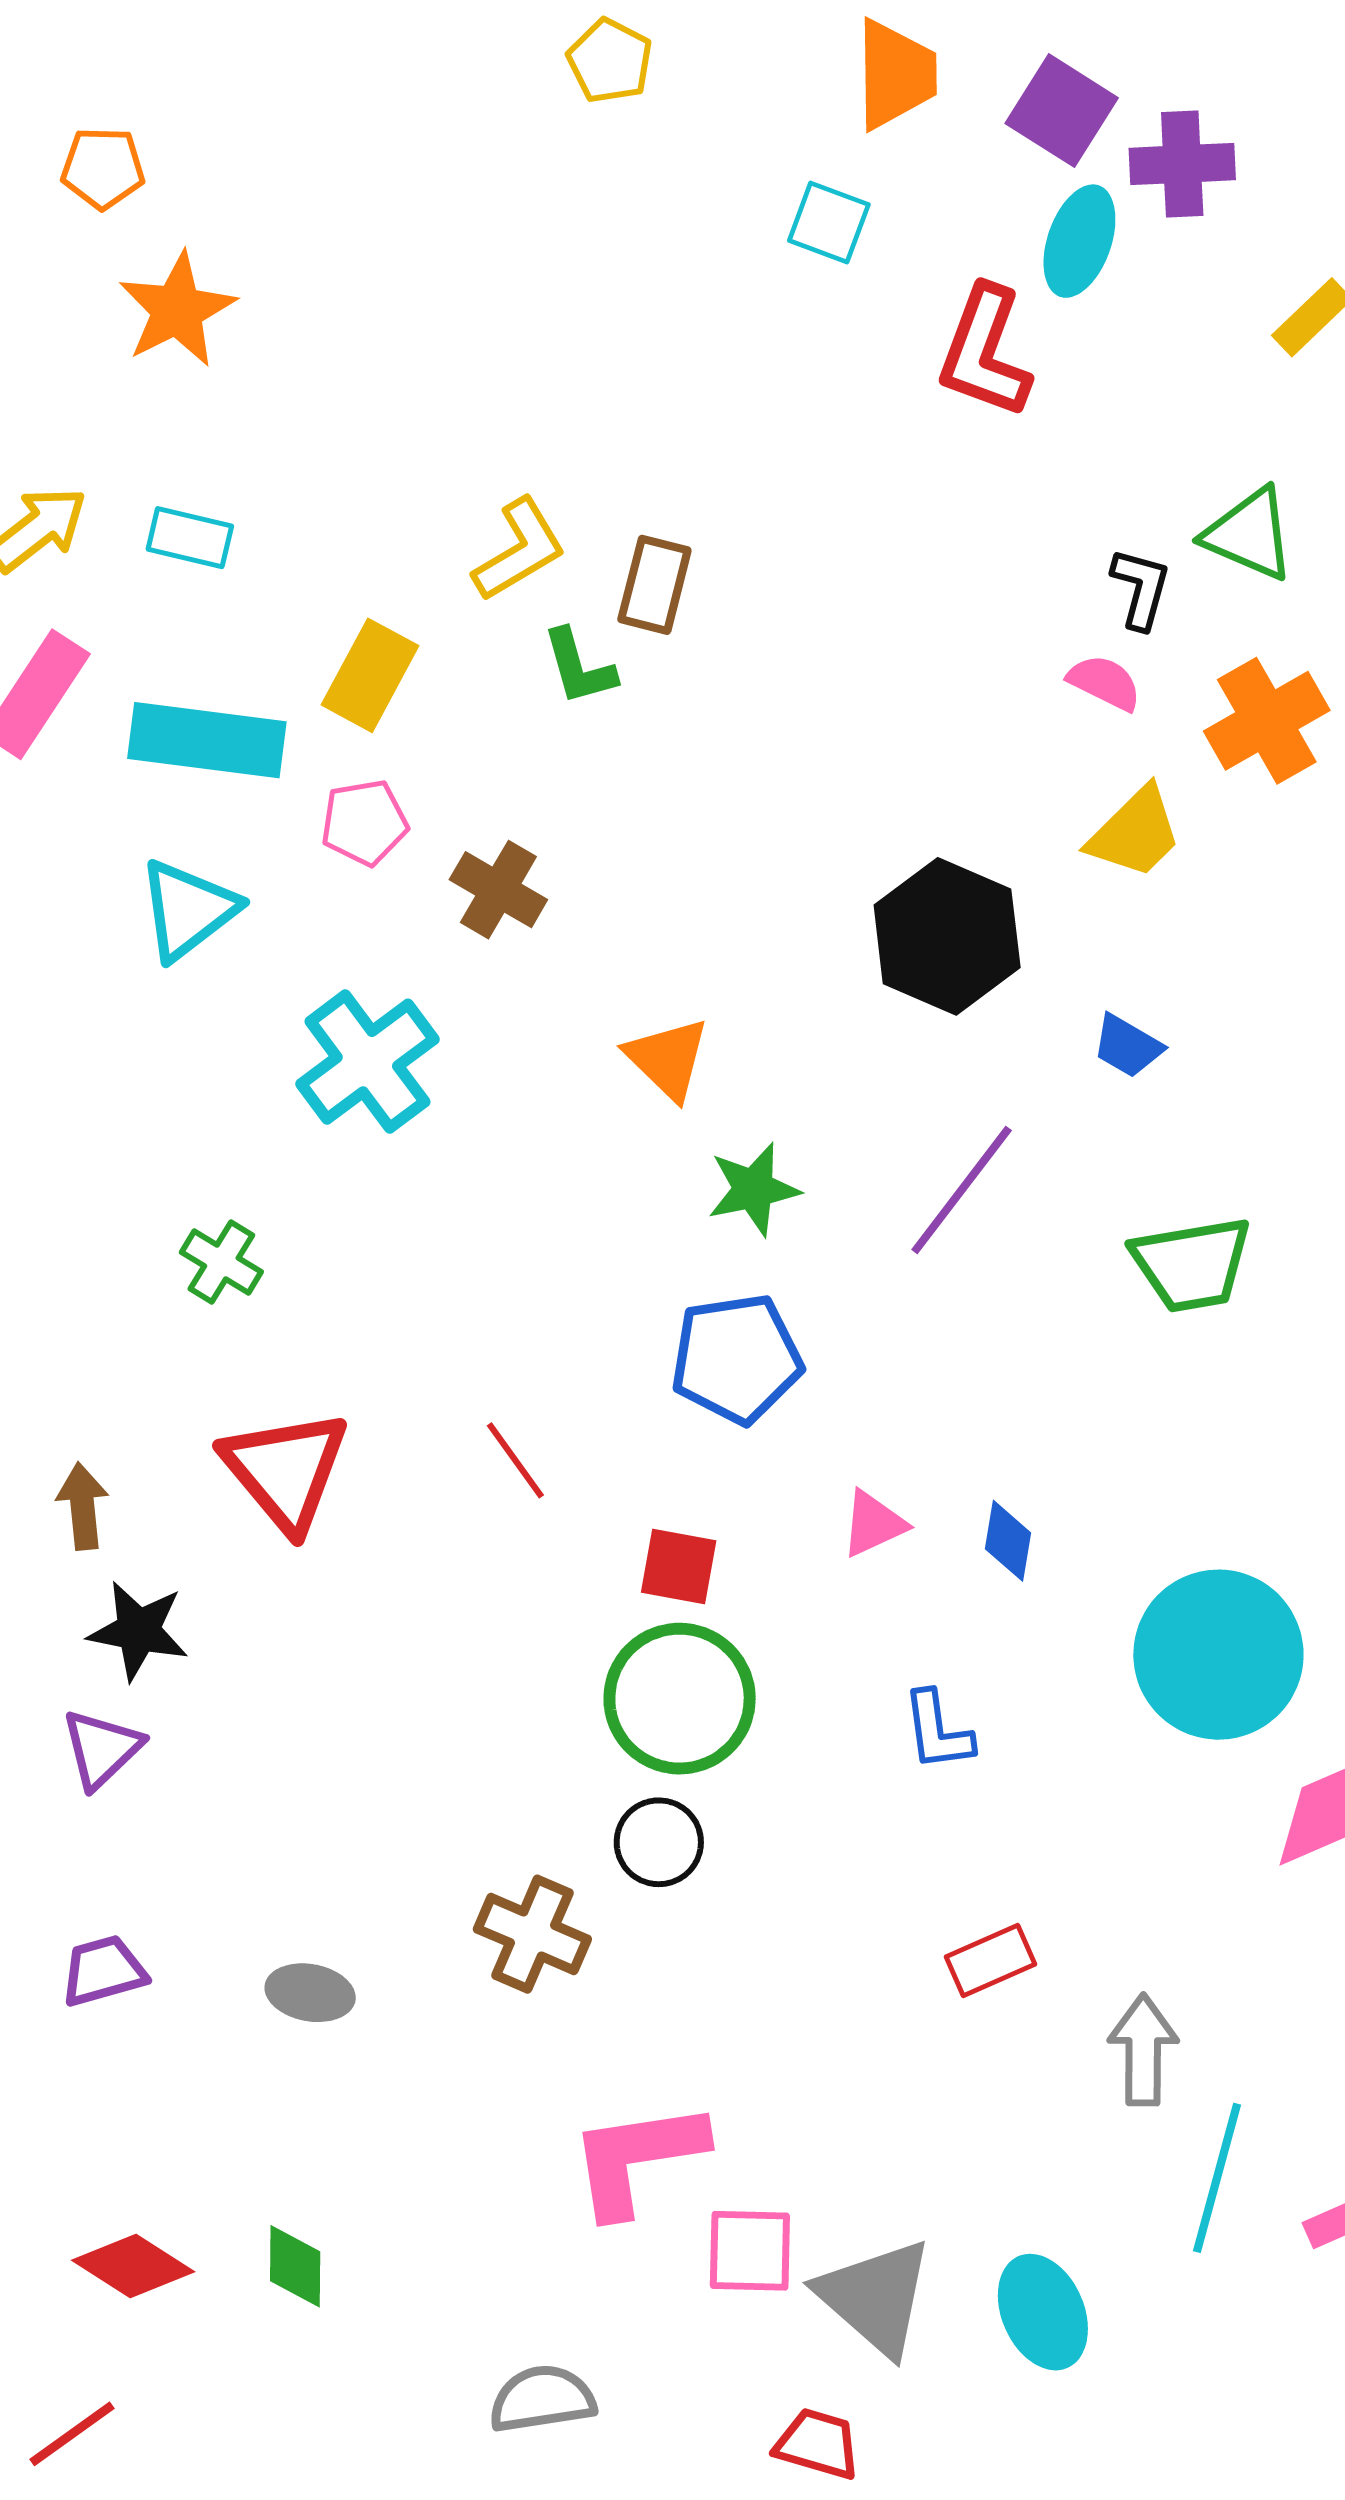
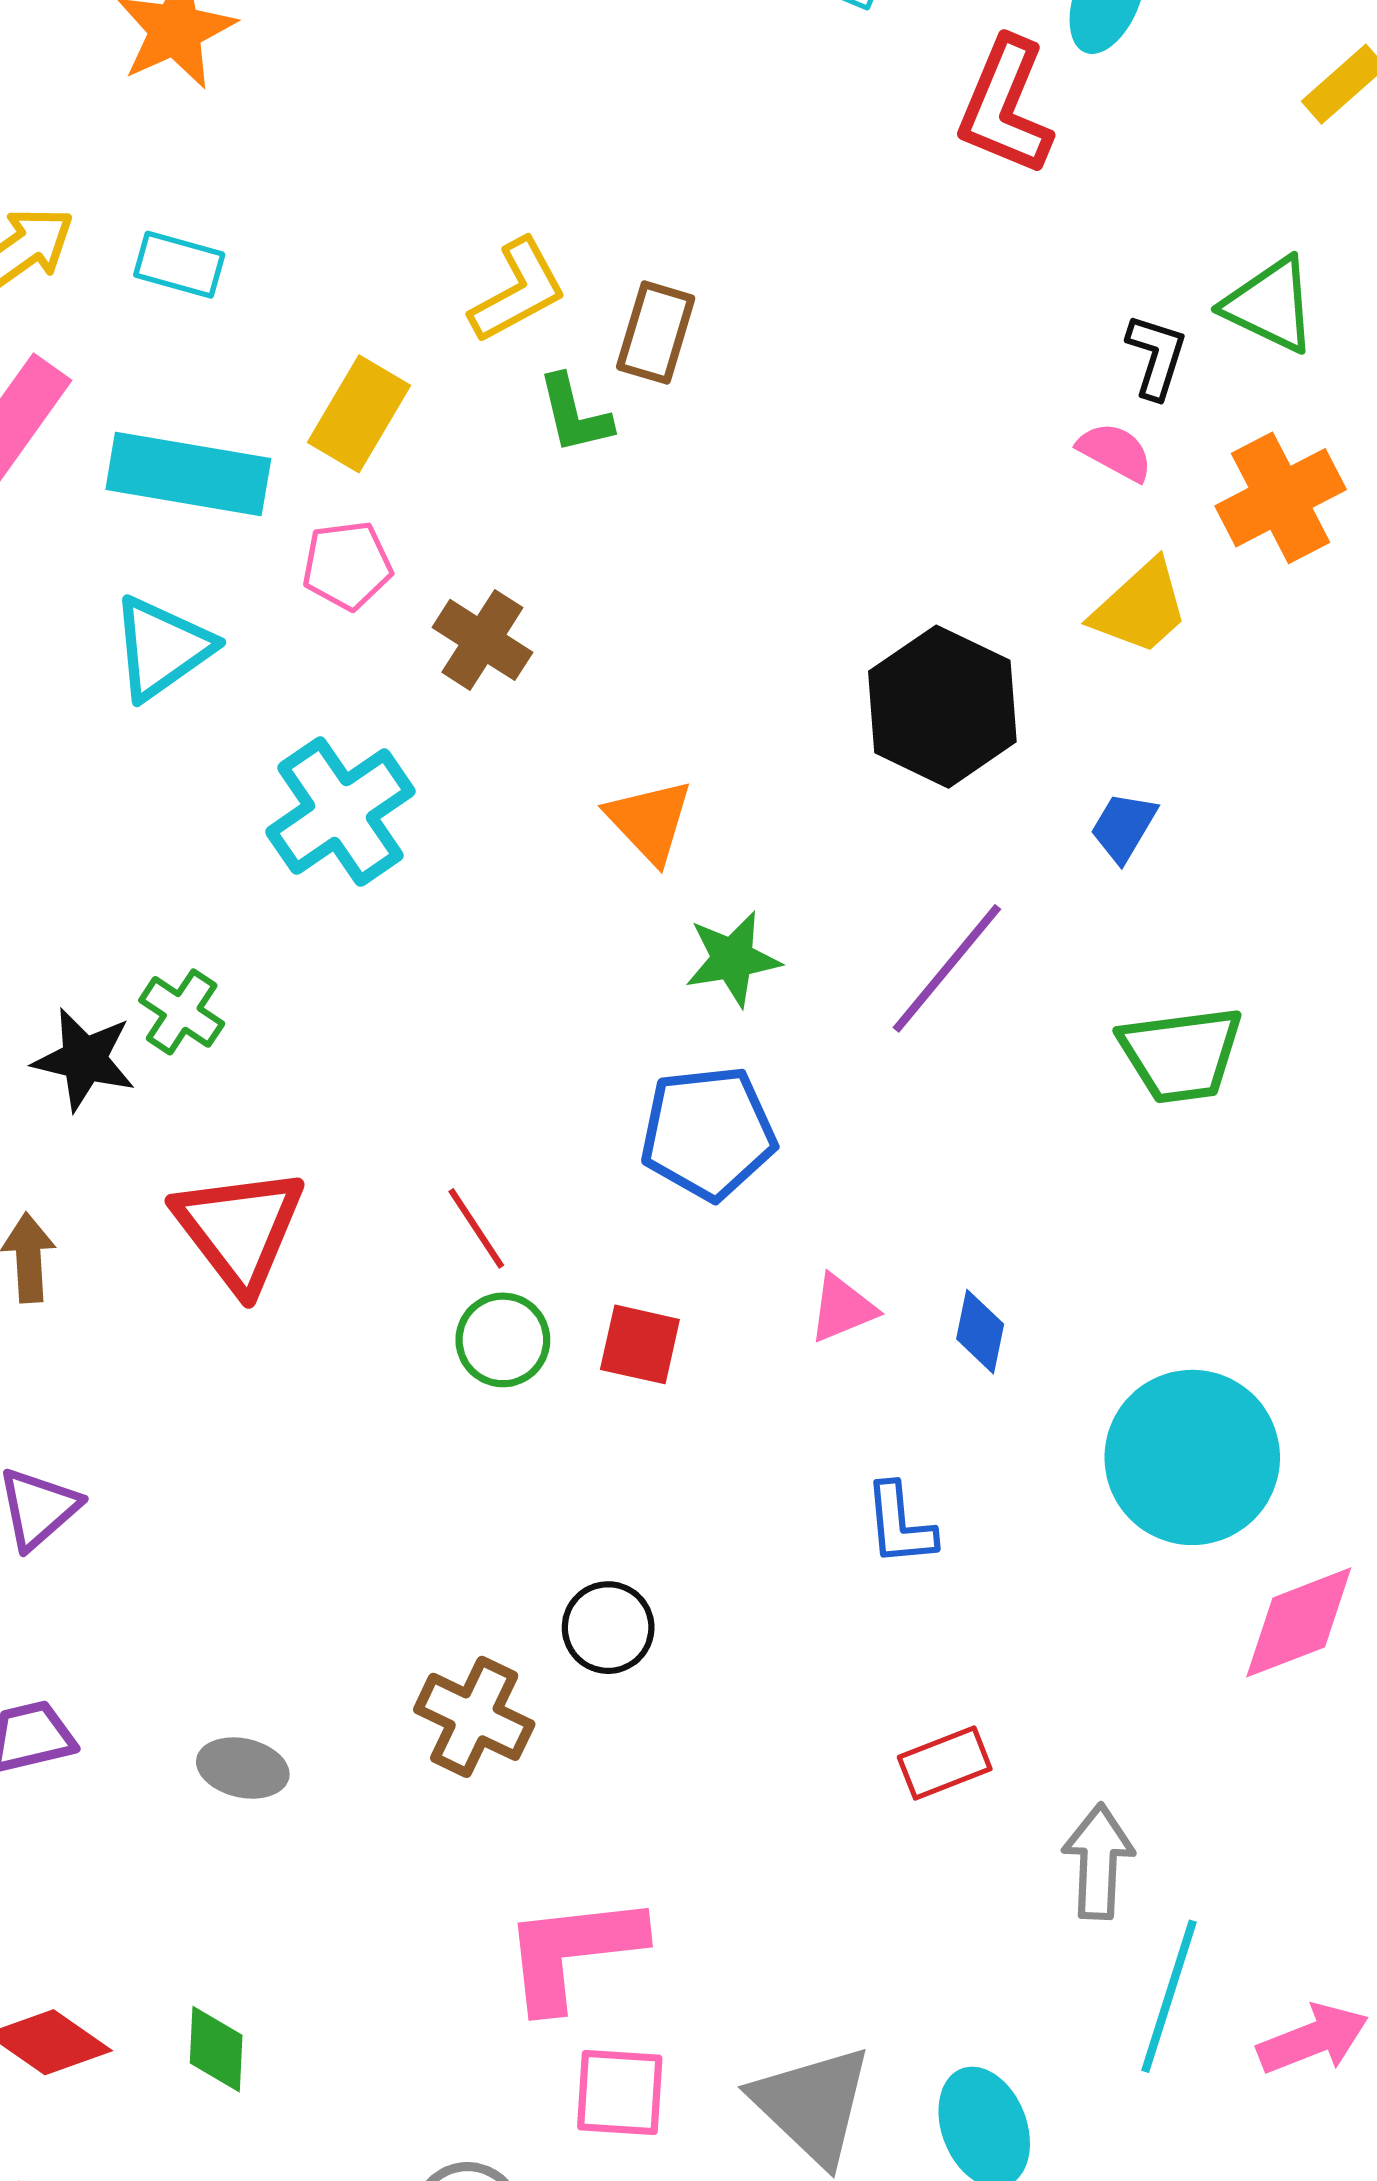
blue trapezoid: (1127, 1046) -> (1124, 827), turned 88
black star: (138, 1631) -> (84, 1059), moved
green circle: (680, 1699) -> (503, 1340), moved, size x0.6
pink square: (750, 2251) -> (620, 2093), moved

